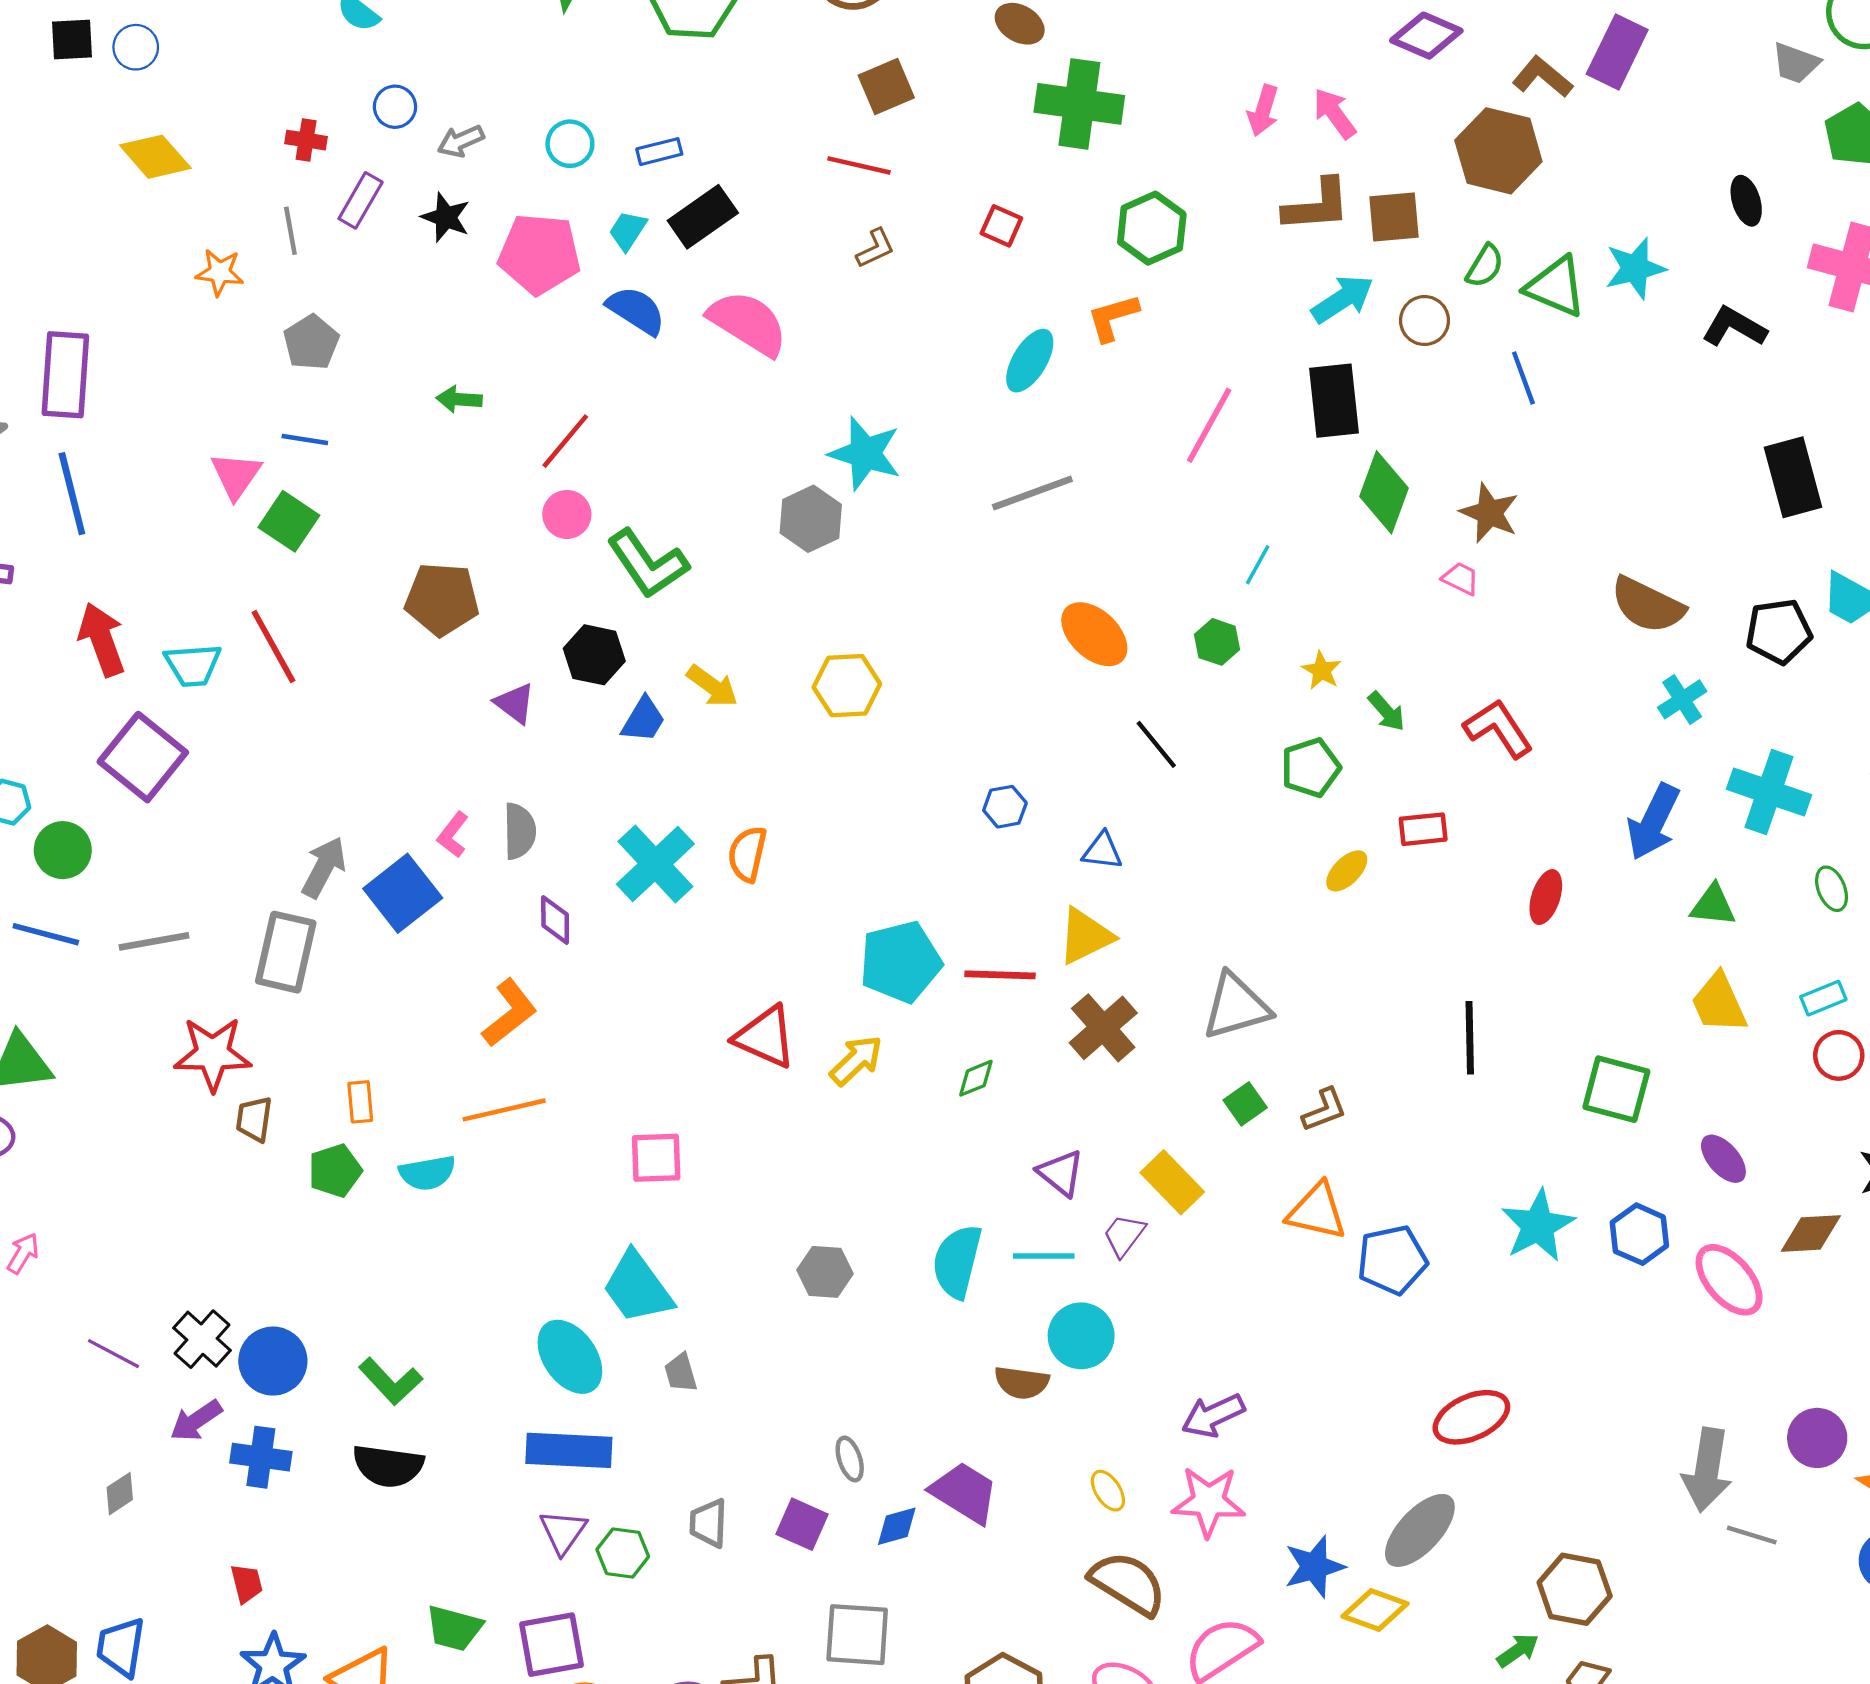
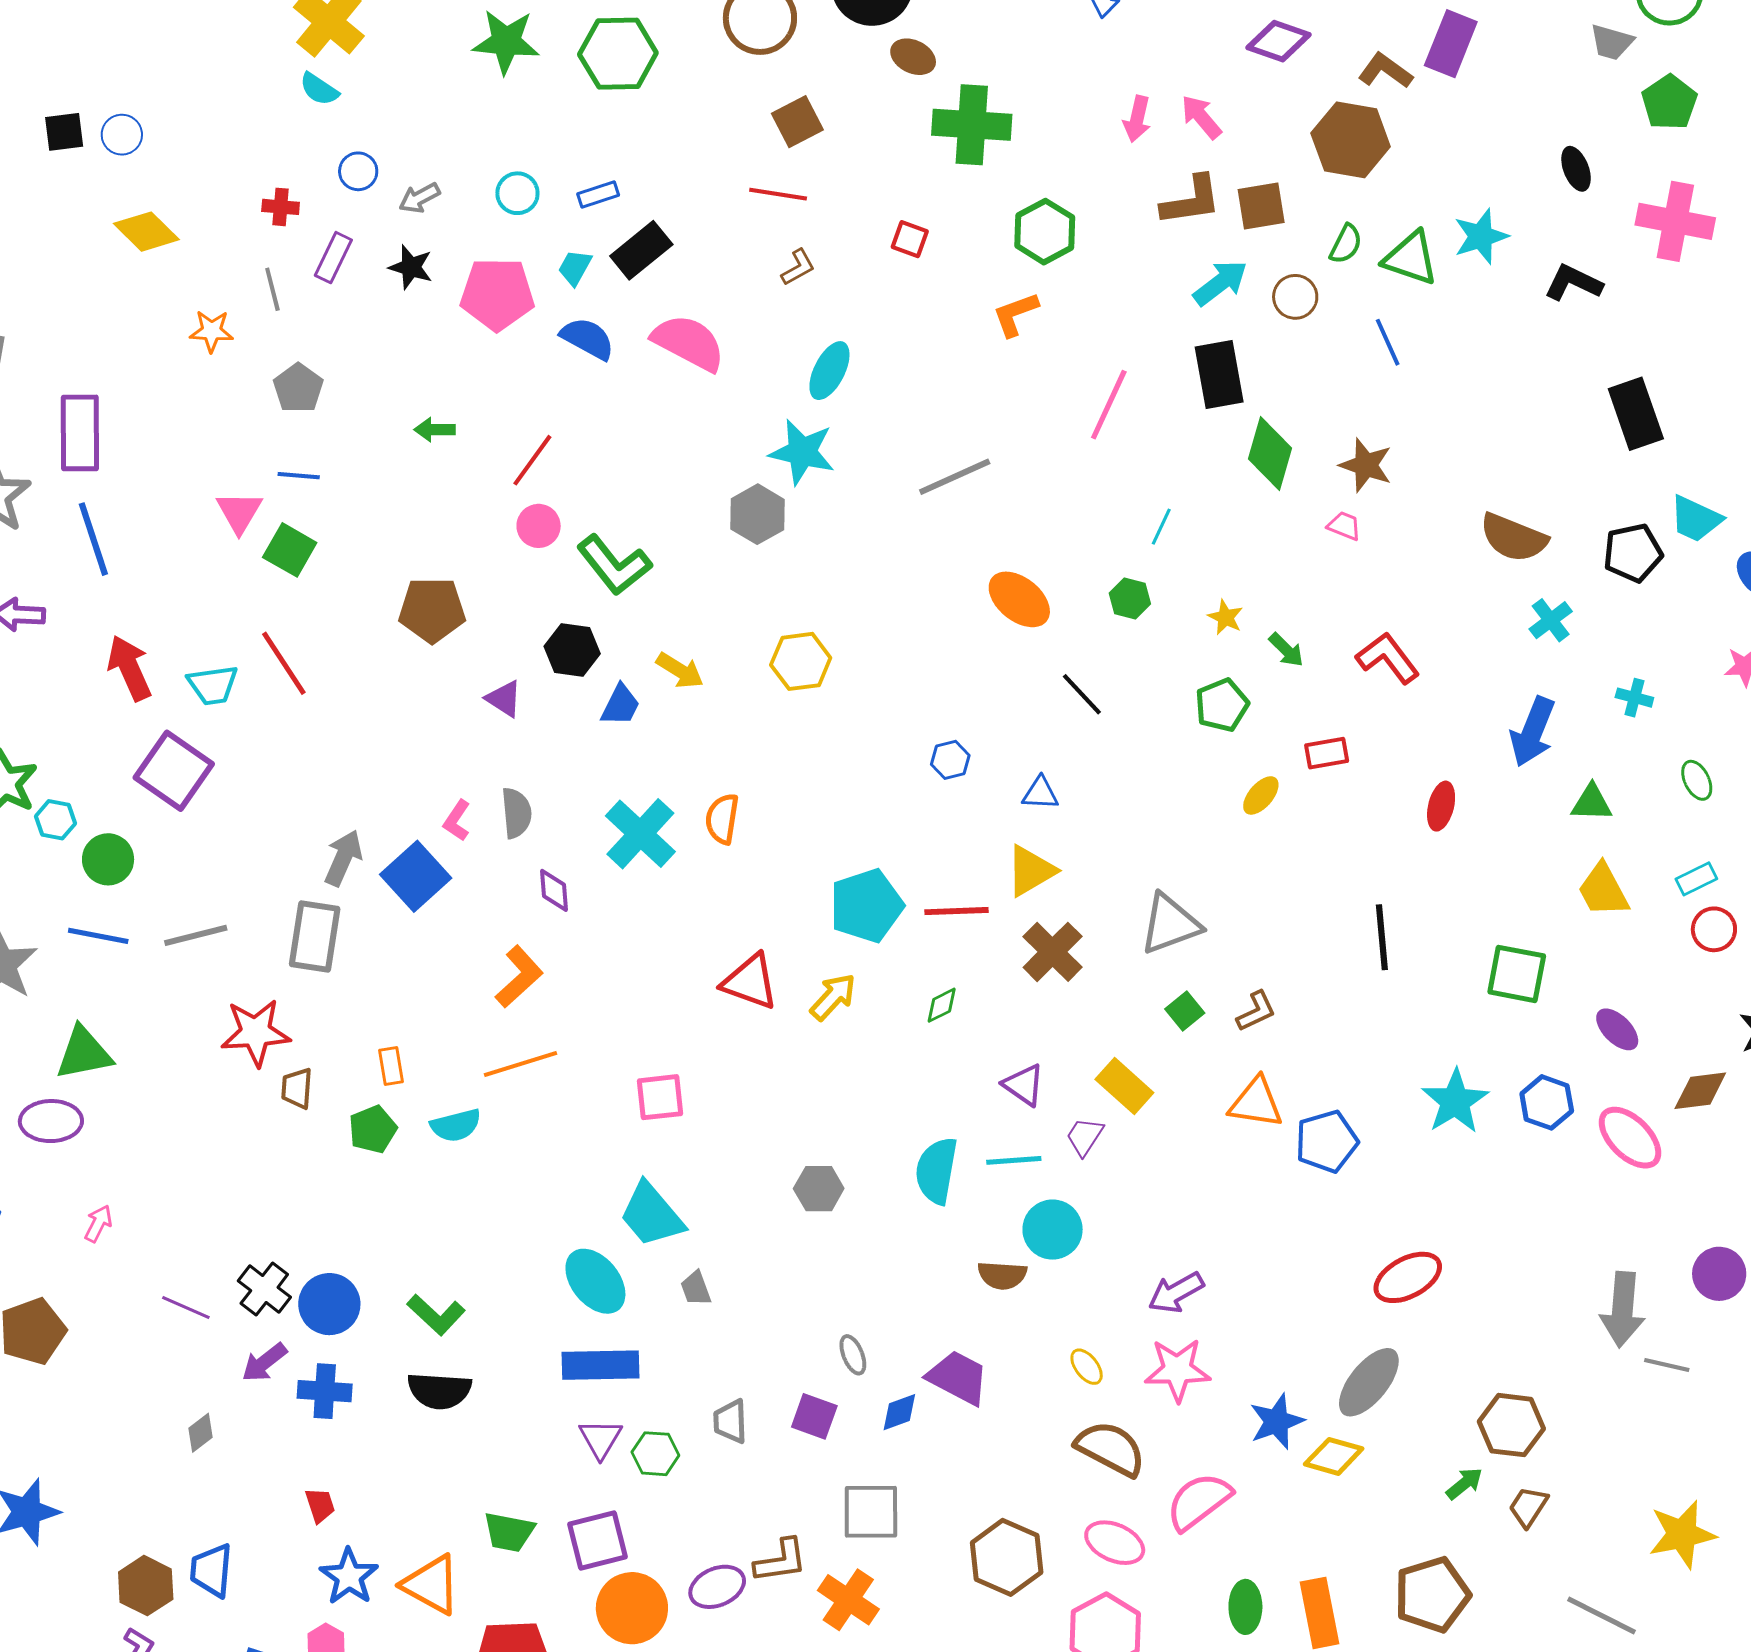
cyan ellipse: (1030, 361) -> (829, 371), moved
cyan cross: (1769, 792) -> (1634, 698), size x0.5

